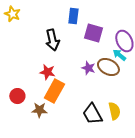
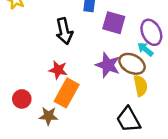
purple star: (88, 68) -> (108, 65), size x1.5
yellow semicircle: (114, 111) -> (140, 86), moved
black trapezoid: (92, 114) -> (128, 120), moved

